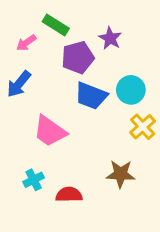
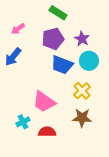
green rectangle: (56, 25) -> (58, 13), moved
purple star: (110, 38) -> (82, 39), moved
yellow cross: (143, 127) -> (82, 91), moved
pink trapezoid: (50, 131) -> (44, 102), moved

